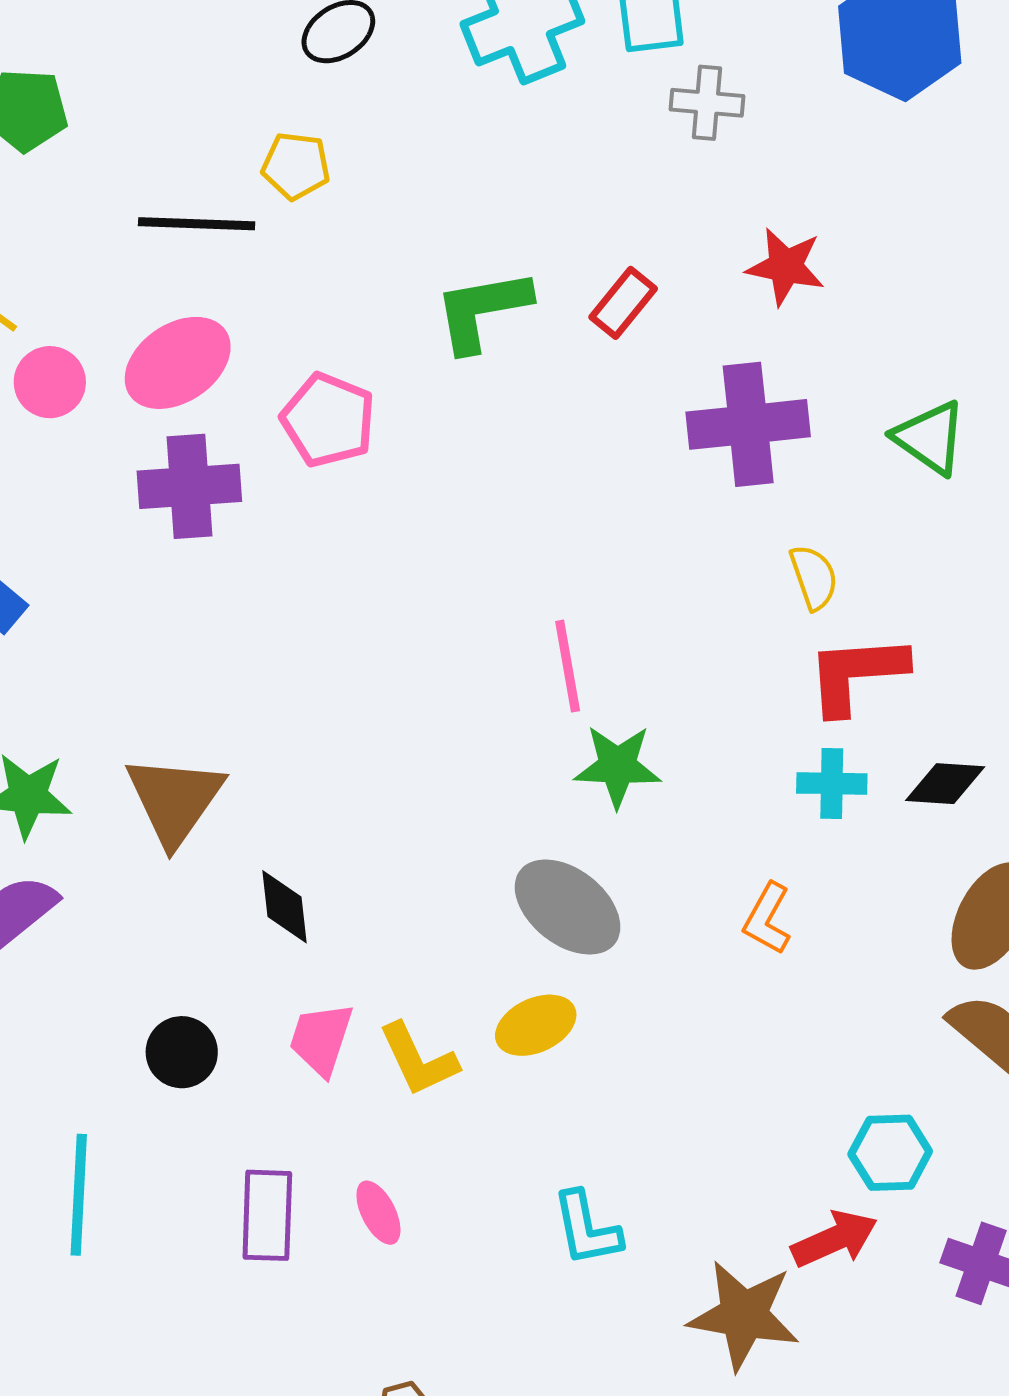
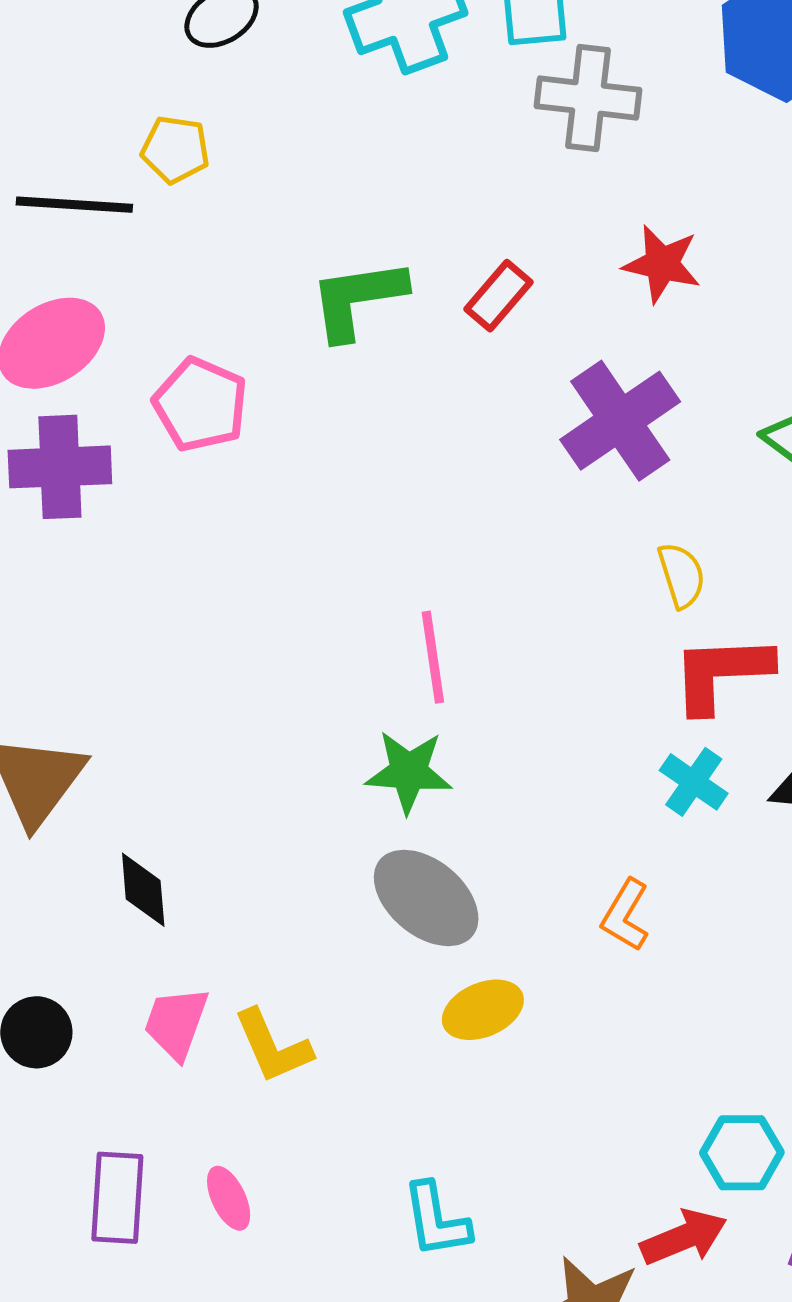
gray cross: (707, 103) -> (588, 98), size x1.4
purple cross: (748, 424) -> (620, 421), turned -30
green star: (617, 766) -> (409, 772), moved
cyan cross: (832, 783) -> (694, 782), turned 32
yellow ellipse: (536, 1025) -> (483, 1010), moved

